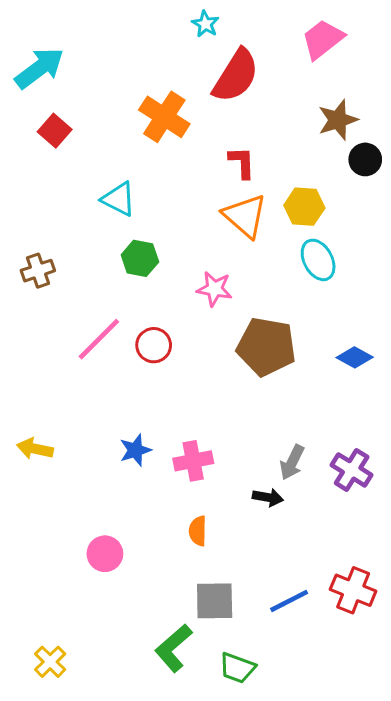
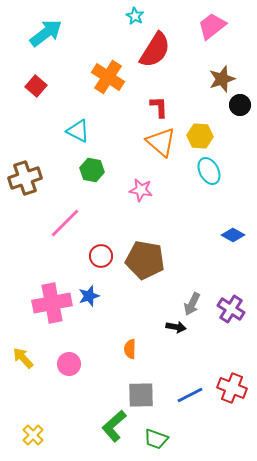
cyan arrow: (39, 68) -> (46, 33), moved
brown cross: (38, 271) -> (25, 178), size x1.5
red circle: (154, 345) -> (101, 256), moved
brown pentagon: (266, 347) -> (145, 260), moved
yellow arrow: (35, 449) -> (23, 358), moved, turned 35
pink cross: (193, 461) -> (52, 303), moved, size x1.5

